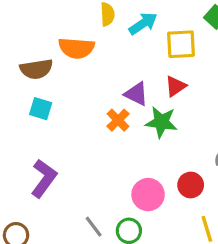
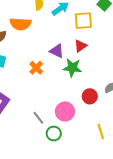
orange cross: (118, 120) -> (36, 68), moved
red circle: (191, 185) -> (90, 96), moved
gray line: (94, 227) -> (38, 118), moved

